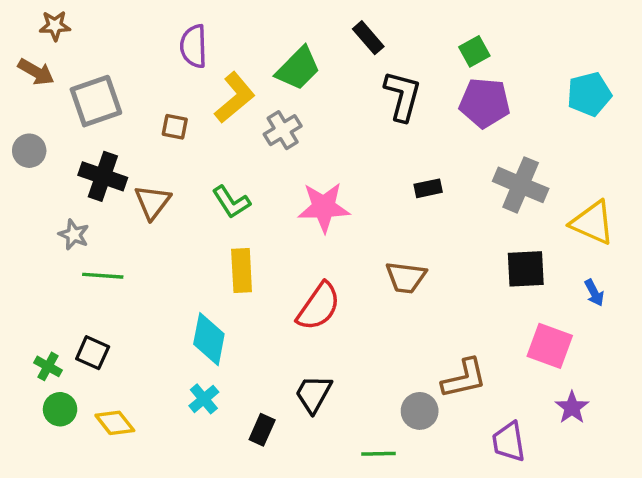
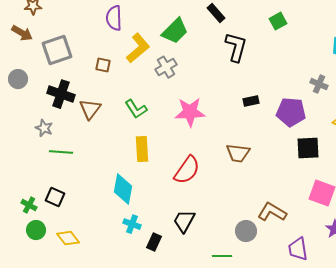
purple pentagon: (485, 103) -> (291, 112), moved
gray cross: (521, 185) -> (319, 84), moved, size x0.6
brown L-shape: (464, 378) -> (272, 212), turned -136
cyan cross: (204, 399) -> (132, 224), moved, turned -30

